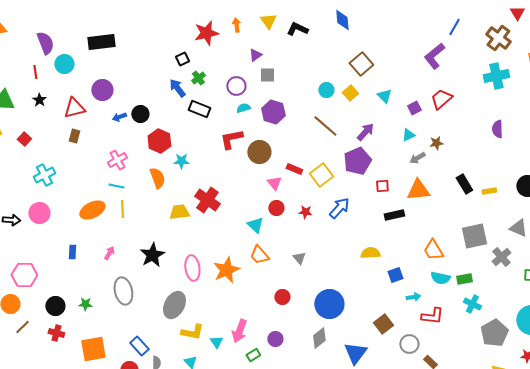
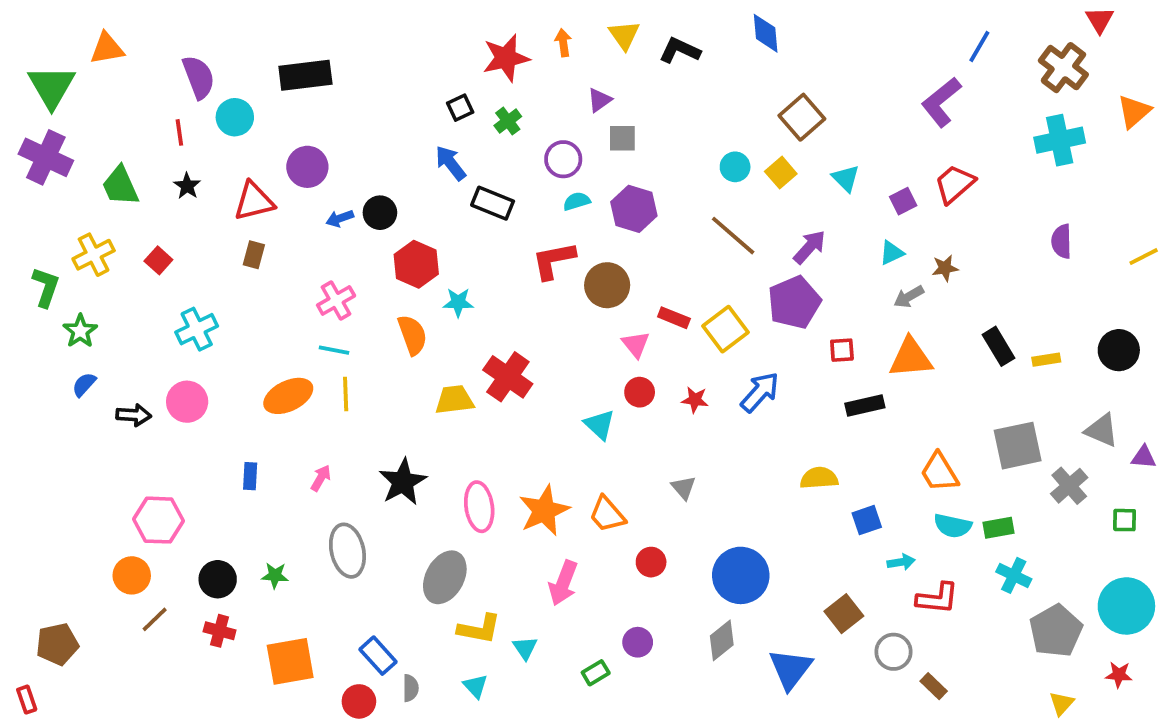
green cross: (198, 78) -> (508, 121), moved
orange trapezoid: (259, 255) -> (607, 514), moved
pink arrow: (239, 331) -> (563, 583), moved

